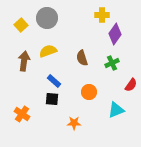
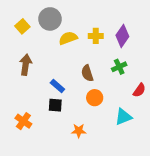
yellow cross: (102, 15) -> (96, 36), moved
yellow semicircle: (48, 51) -> (68, 38), moved
brown semicircle: (82, 58) -> (87, 73), moved

